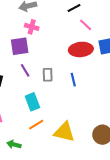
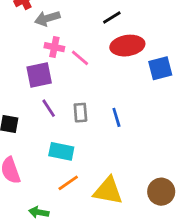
pink line: (86, 25) -> (80, 58), moved
red ellipse: (81, 49) -> (127, 46), moved
cyan rectangle: (32, 102) -> (61, 151), turned -54

